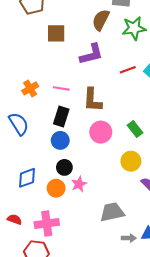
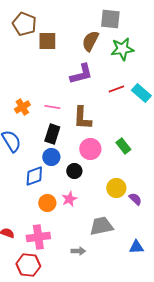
brown square: (56, 33) -> (47, 41), moved
yellow circle: (131, 161) -> (116, 188), moved
black circle: (64, 167) -> (74, 171), moved
blue diamond: (27, 178) -> (34, 176), moved
gray arrow: (129, 238) -> (78, 251), moved

